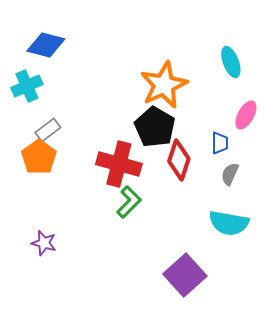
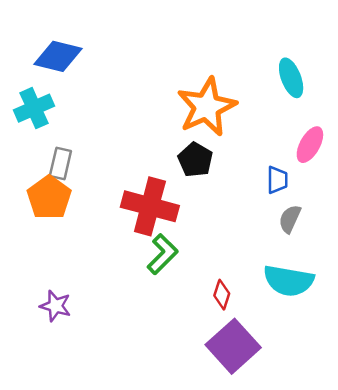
black pentagon: (155, 127) -> (195, 160), size x0.7
gray rectangle: (48, 130) -> (60, 164), turned -40
red diamond: (179, 160) -> (222, 295), moved, size x0.6

